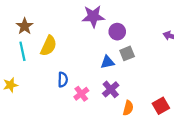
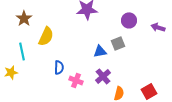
purple circle: (117, 32) -> (129, 20), moved
cyan line: (22, 51) -> (22, 51), moved
pink cross: (81, 94) -> (76, 80), turned -32

